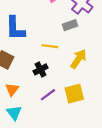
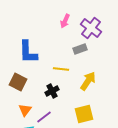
purple line: (48, 95) -> (44, 117), moved

